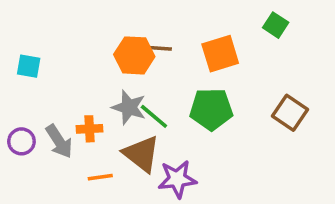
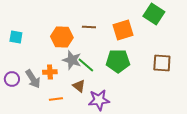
green square: (276, 25) -> (154, 14), size x1.5
orange hexagon: (134, 55) -> (62, 37), moved
brown square: (290, 113) -> (162, 63), turned -30
brown triangle: (141, 154) -> (79, 86), size x0.6

